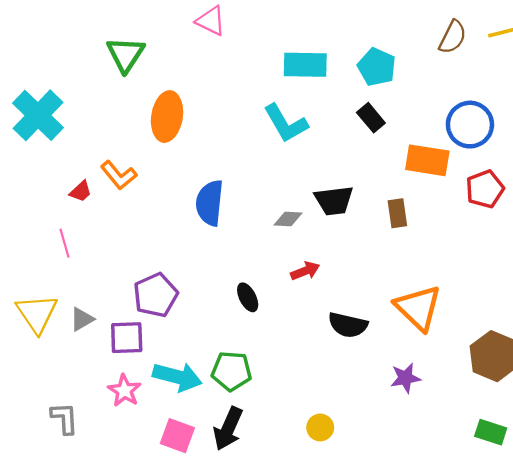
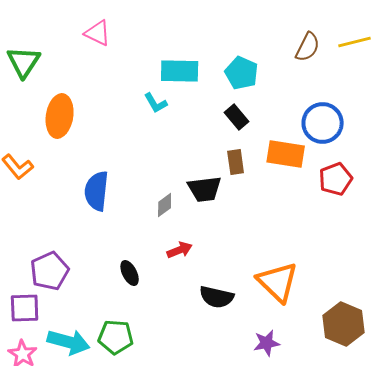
cyan L-shape: (286, 123) -> (156, 103), moved, size x0.6
brown rectangle: (397, 213) -> (236, 162), moved
gray diamond: (288, 219) -> (165, 205), turned -40

